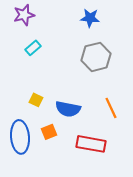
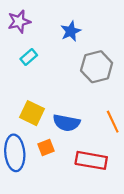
blue star: (90, 18) -> (71, 31), moved, turned -30
yellow square: (36, 100) -> (32, 113), size x1.6

